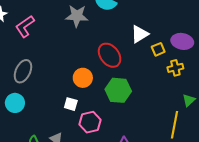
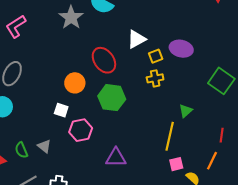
gray star: (77, 16) -> (71, 17), turned 30
yellow cross: (175, 68) -> (155, 78), moved

